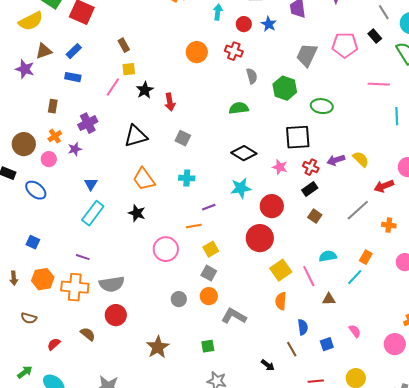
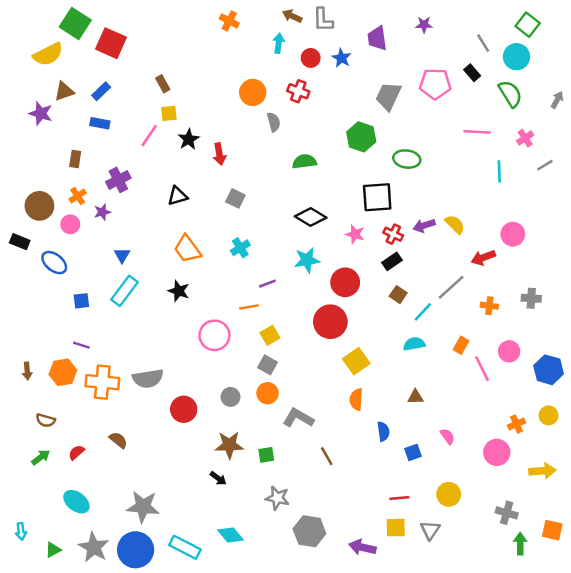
gray semicircle: (252, 76) -> (274, 122), moved
black triangle: (136, 136) -> (178, 196), size x0.7
cyan cross: (187, 178) -> (240, 248), turned -35
blue square: (33, 242) -> (81, 301), moved, turned -32
purple line: (83, 257) -> (81, 345), moved
pink line: (309, 276) -> (482, 369), moved
cyan line: (355, 277) -> (423, 312), moved
red circle: (116, 315) -> (184, 409), moved
brown star: (158, 347) -> (229, 445), moved, turned 30
brown line: (292, 349) -> (327, 456), moved
black arrow: (268, 365) -> (218, 478), moved
green arrow: (25, 372) -> (41, 457), moved

